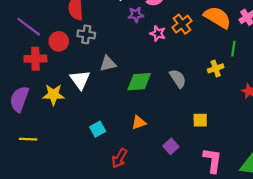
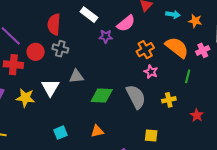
pink star: (158, 33) -> (151, 72), moved
yellow cross: (216, 68) -> (169, 100), moved
gray semicircle: (178, 78) -> (136, 97), size x1.4

